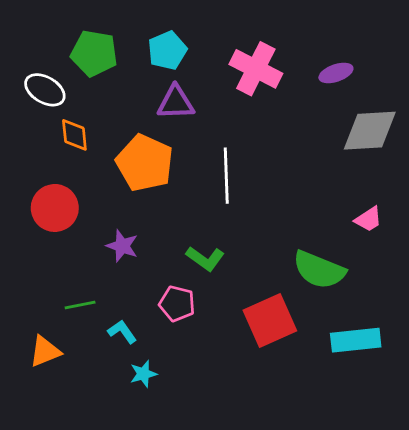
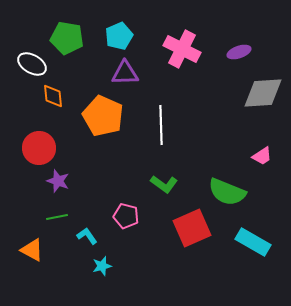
purple star: (122, 246) -> (58, 181), moved
green L-shape: (205, 259) -> (164, 184), moved
cyan rectangle: (356, 340) -> (253, 242), turned 36
orange triangle: (45, 351) -> (32, 250), turned 50

